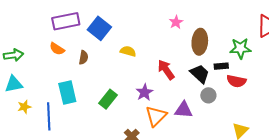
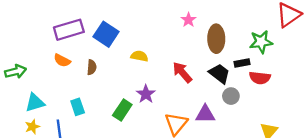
cyan triangle: (14, 84) -> (35, 103), moved
purple star: (144, 92) -> (146, 94), moved
cyan rectangle: (67, 93) -> (78, 107), size x0.7

